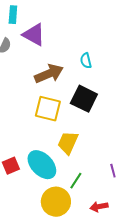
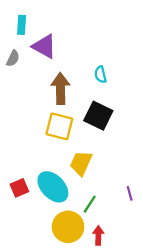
brown arrow: (49, 74) -> (60, 89), turned -68
red arrow: (99, 207) -> (98, 235), moved, turned 102

